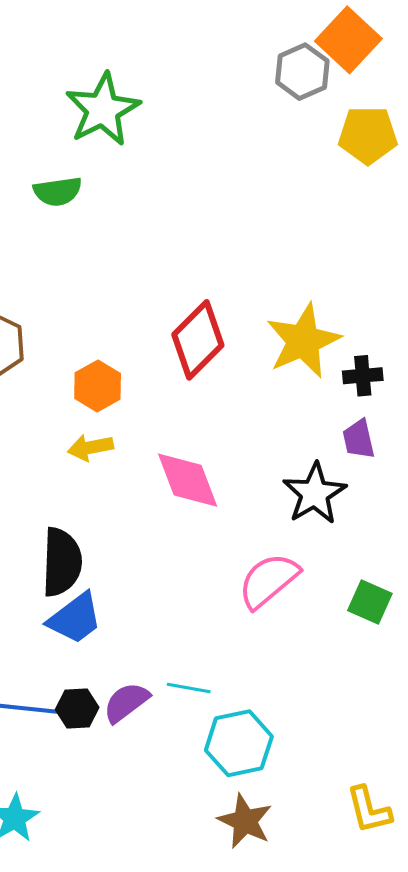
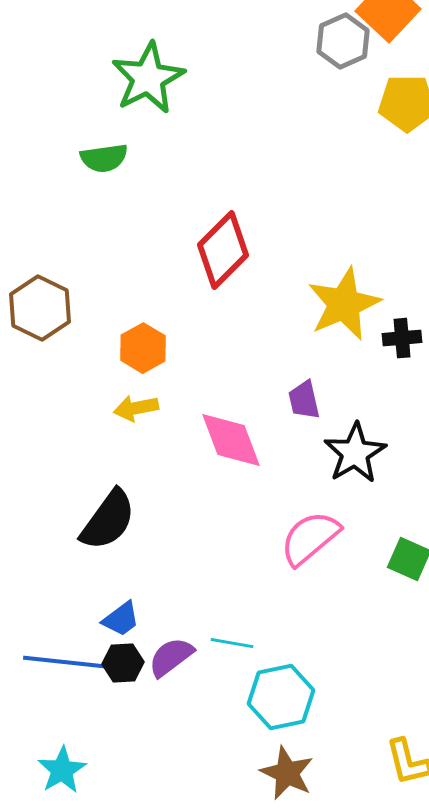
red diamond: (198, 340) -> (223, 250), moved
purple trapezoid: (359, 439) -> (304, 400), moved
black semicircle: (62, 562) -> (108, 520), turned 34
blue trapezoid: (75, 618) -> (121, 619), moved, size x0.7

